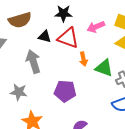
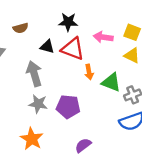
brown semicircle: (20, 20) -> (21, 28), size x0.6
pink arrow: (96, 27) -> (103, 37), turned 30
gray star: (19, 92) -> (38, 104), moved

